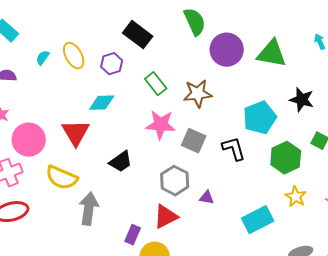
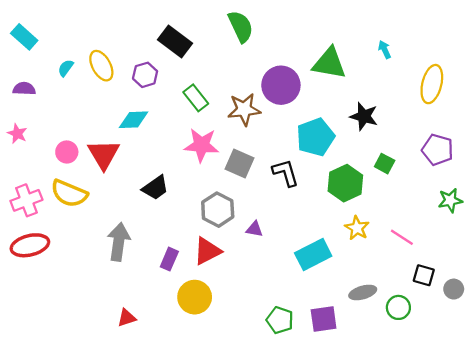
purple circle: (227, 50) -> (281, 85), moved
pink circle: (29, 140) -> (67, 152), moved, size x0.6
yellow semicircle: (62, 178) -> (69, 193), moved
purple rectangle: (133, 235) -> (169, 259), moved

